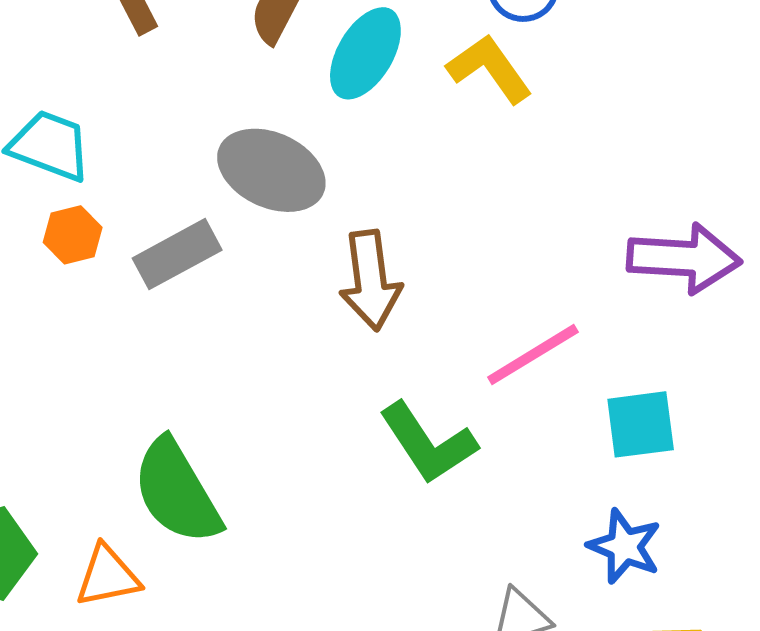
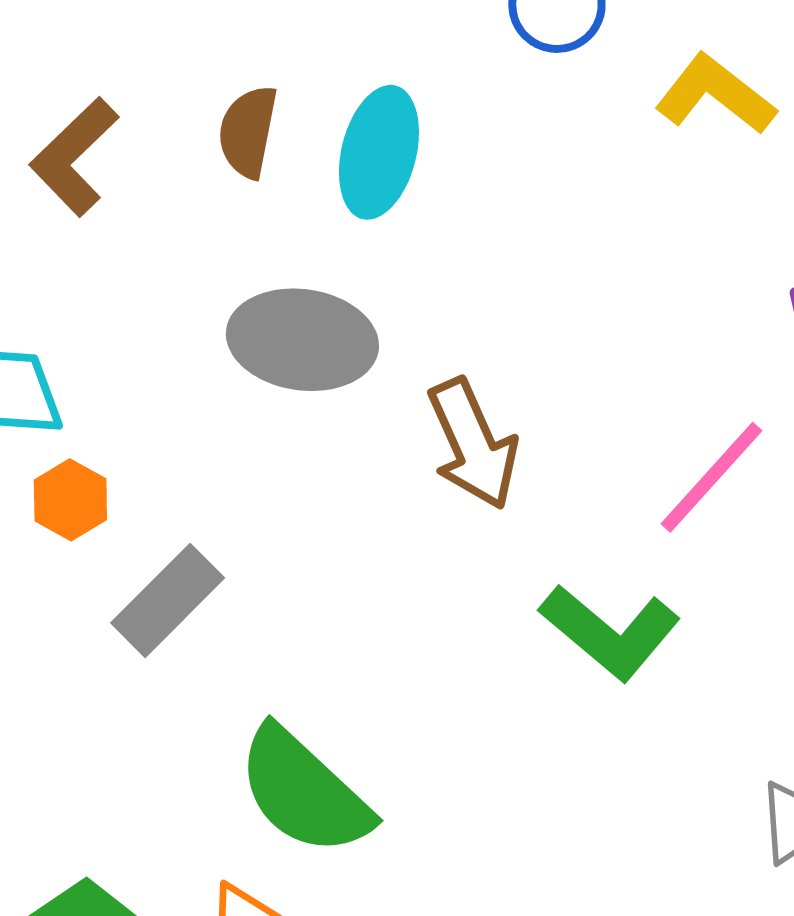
yellow L-shape: (489, 69) -> (715, 94), moved
gray rectangle: (177, 254) -> (168, 600), moved

